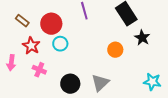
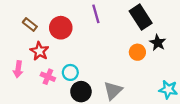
cyan circle: (60, 44) -> (70, 72), moved
orange circle: (115, 50) -> (137, 52), moved

